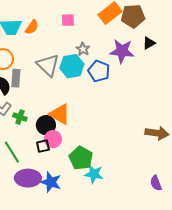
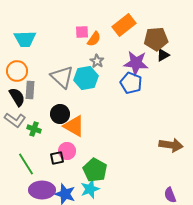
brown pentagon: (133, 16) -> (156, 39), moved
orange semicircle: (32, 27) -> (94, 39), moved
blue pentagon: (99, 71) -> (131, 83), moved
black circle: (46, 125) -> (60, 114), moved
cyan star: (94, 174) -> (90, 189), moved, turned -30

